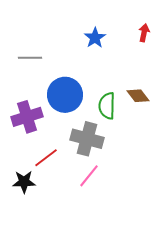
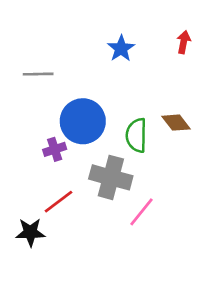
purple cross: (27, 117) -> (55, 149), moved, size x0.6
pink line: (89, 176) -> (141, 212), moved

